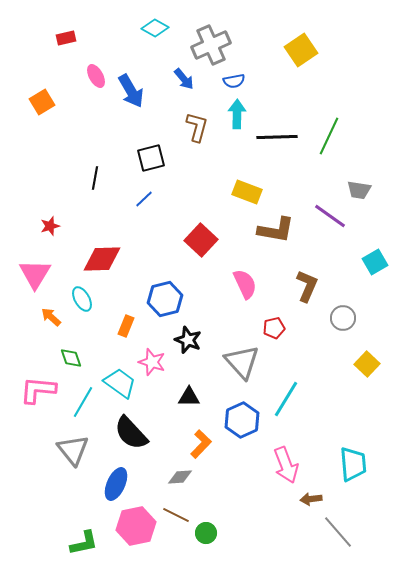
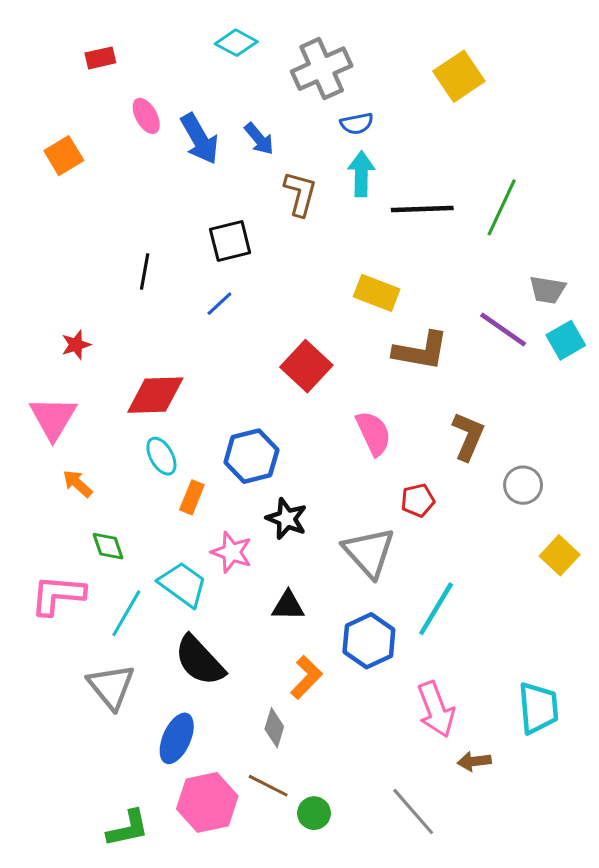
blue arrow: (184, 79) -> (259, 139), moved
cyan square: (375, 262) -> (566, 340), moved
cyan ellipse: (82, 299) -> (161, 456), moved
gray diamond: (180, 477) -> (274, 728), turned -70
gray line: (338, 532) -> (413, 812), moved

